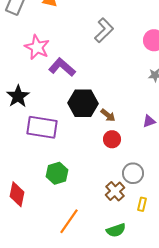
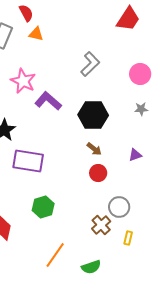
black hexagon: (83, 103) -> (93, 115), moved
green semicircle: (116, 230) -> (91, 267), moved

